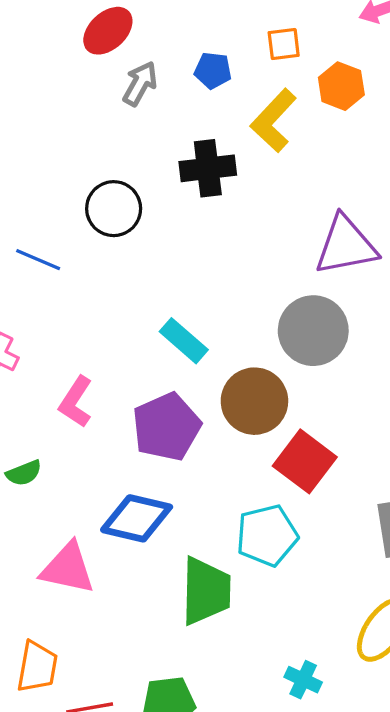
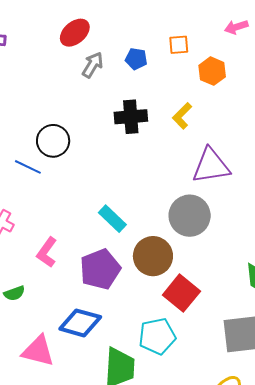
yellow L-shape: (274, 121) -> (182, 116), moved, size x0.7
black circle: (114, 209) -> (53, 141), moved

